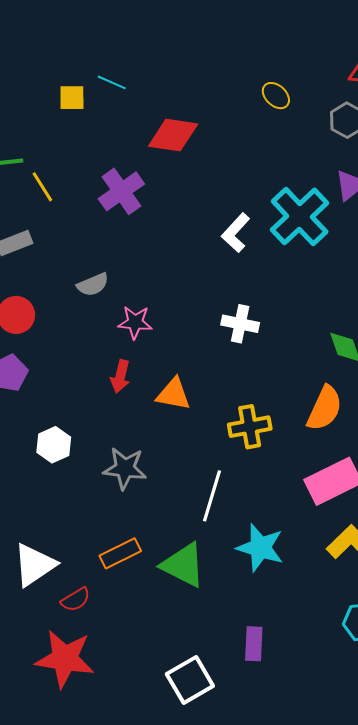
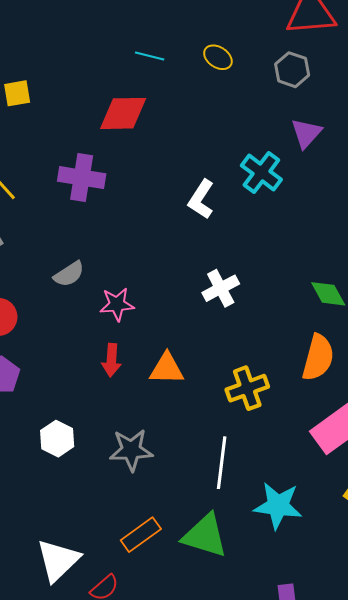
cyan line: (112, 82) -> (150, 56), moved
purple cross: (121, 191) -> (82, 178), turned -36
cyan cross: (300, 216) -> (261, 173), size x0.7
white cross: (240, 324) -> (221, 288), turned -30

